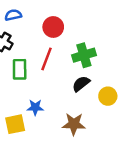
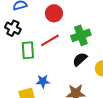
red line: (47, 59) -> (50, 40), turned 42

